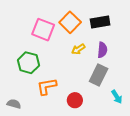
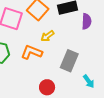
purple semicircle: (102, 50) -> (87, 21), moved
orange L-shape: (47, 87) -> (32, 52), moved, turned 35

